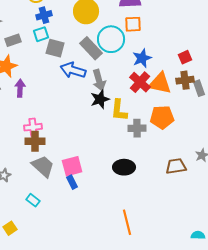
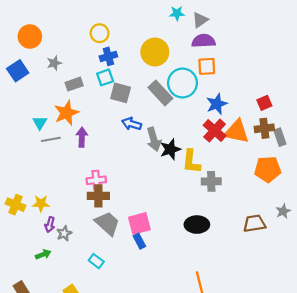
blue arrow: (73, 70) -> (132, 124), moved, size x0.7
gray arrow: (99, 80) -> (154, 139), moved
orange pentagon: (162, 117) -> (268, 169), moved

